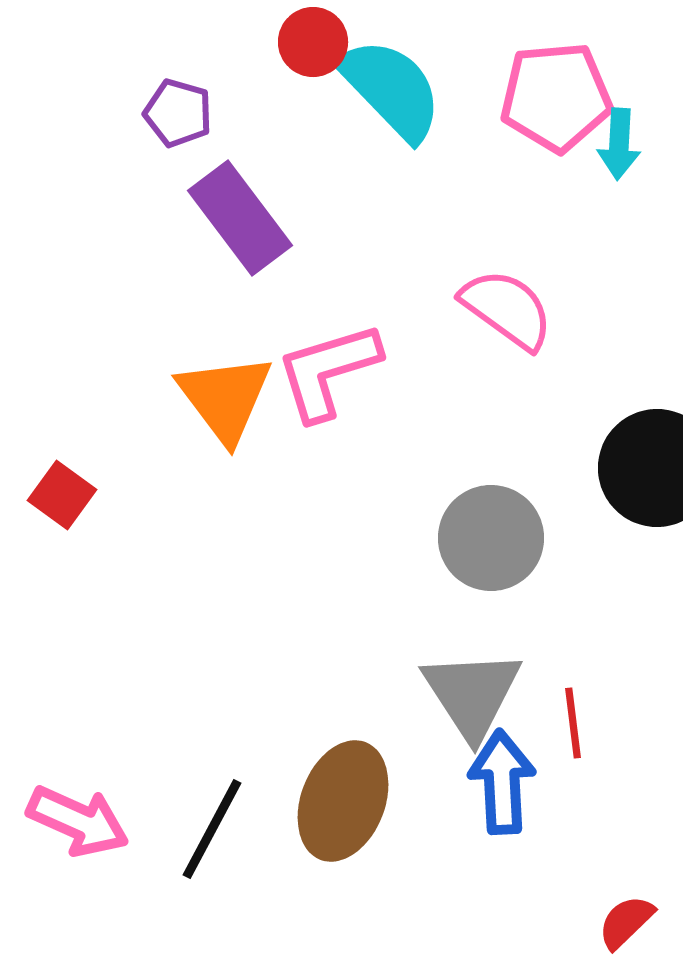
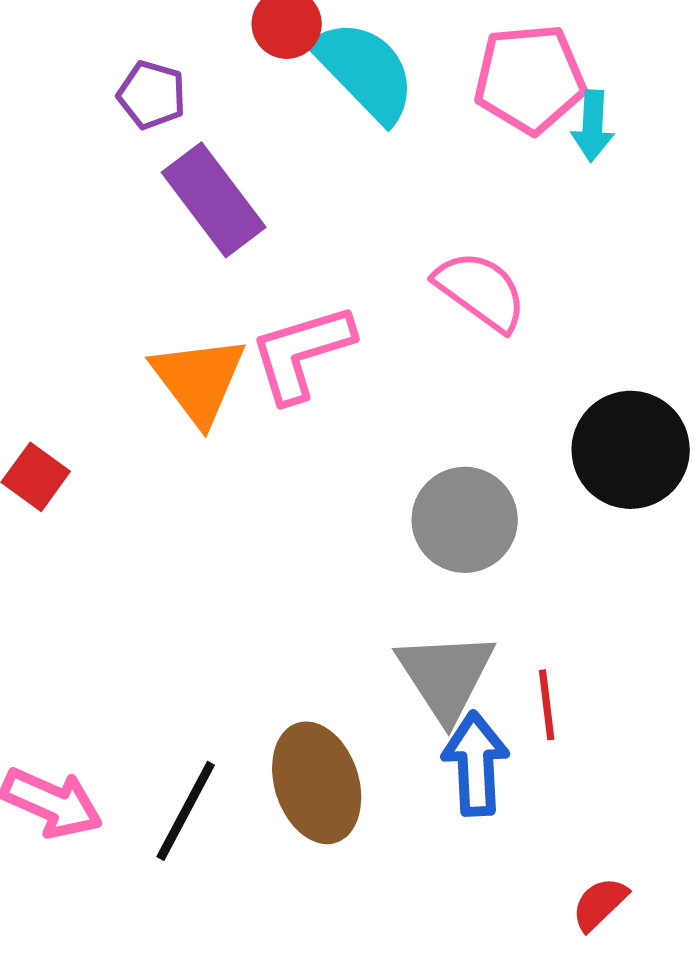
brown ellipse: (343, 801) -> (317, 783), turned -39

